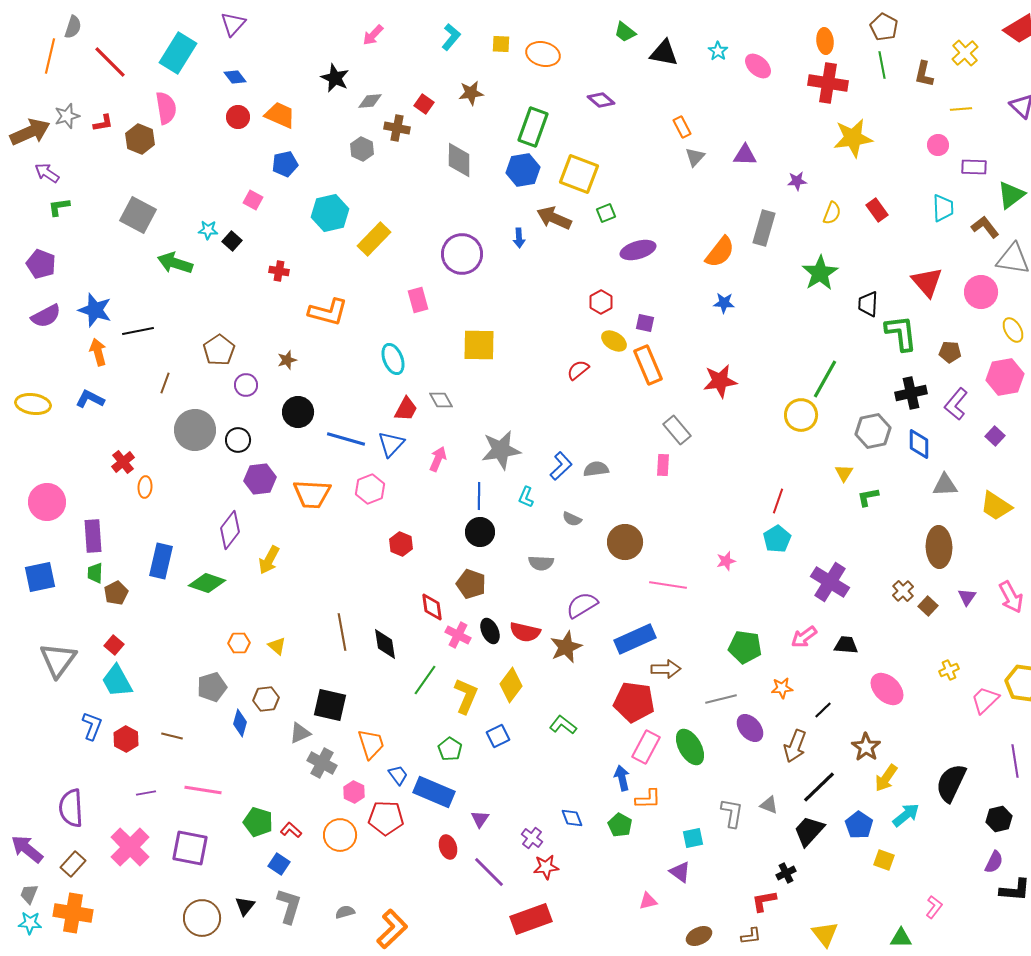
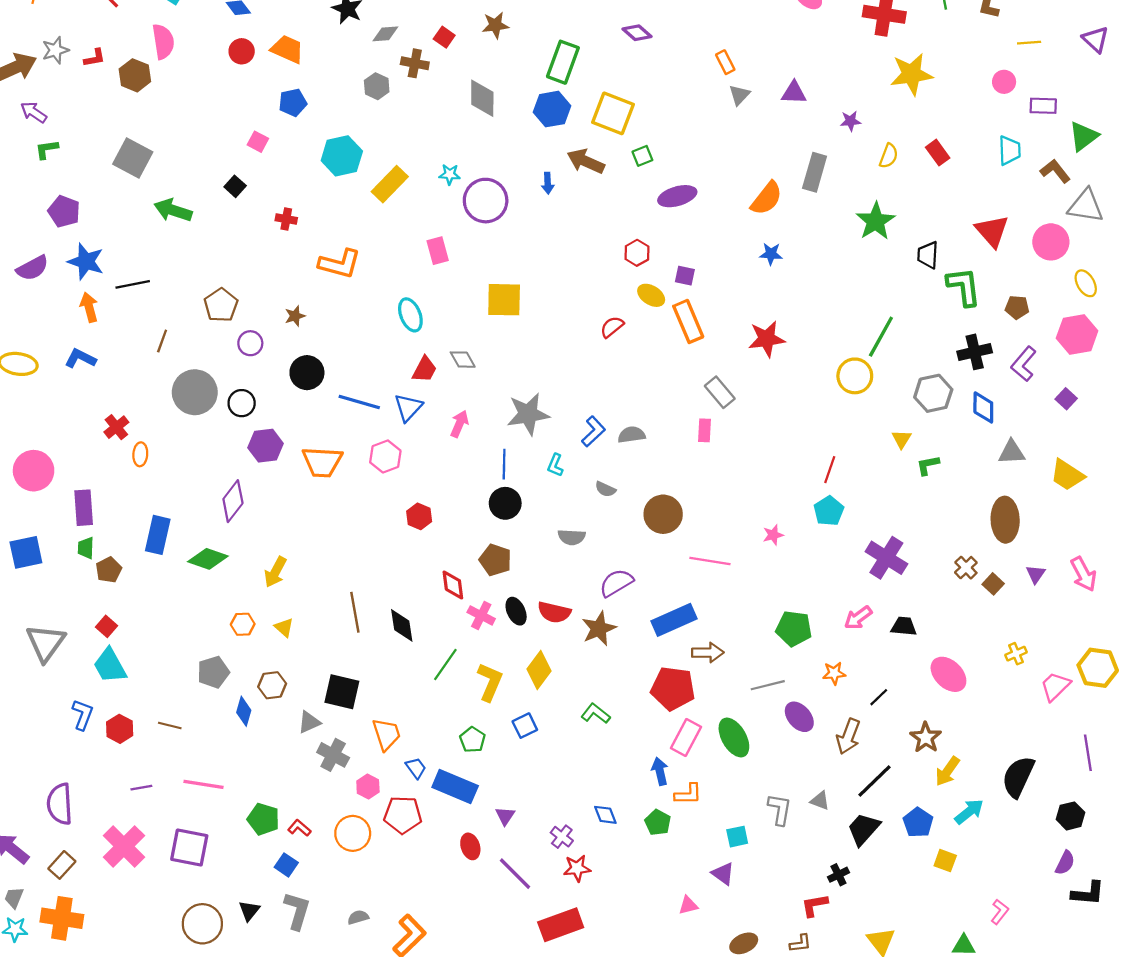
cyan star: (208, 230) -> (450, 174), moved
purple pentagon: (41, 264) -> (64, 211), moved
yellow arrow: (269, 560) -> (275, 572), moved

